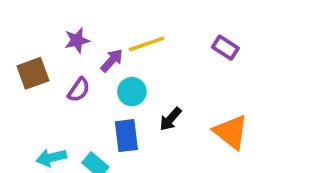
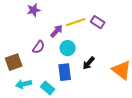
purple star: (77, 40) -> (34, 10), moved
purple rectangle: (225, 48) -> (98, 22), moved
brown square: (33, 73) -> (14, 62), moved

